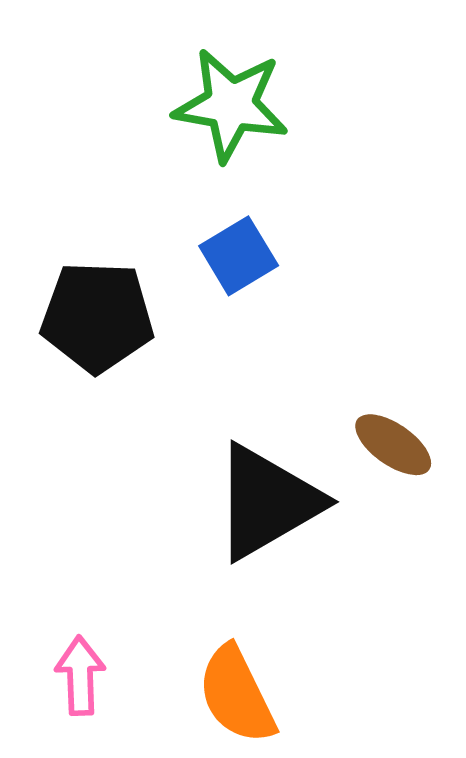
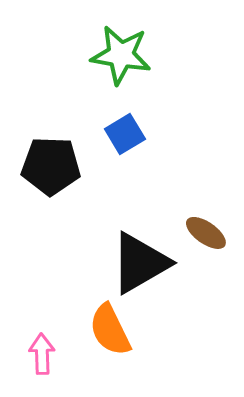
orange semicircle: (237, 695) -> (110, 330), moved

